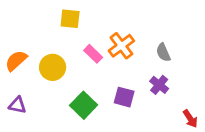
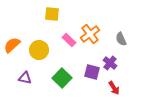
purple cross: (159, 85) -> (110, 63), moved
purple triangle: (17, 105) -> (25, 78), moved
red arrow: (190, 119) -> (114, 88), moved

